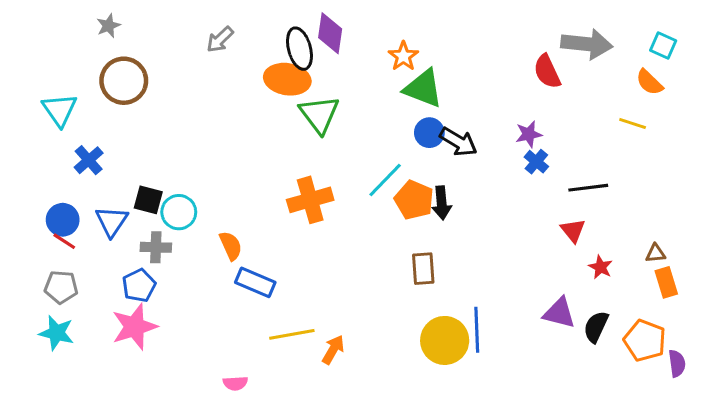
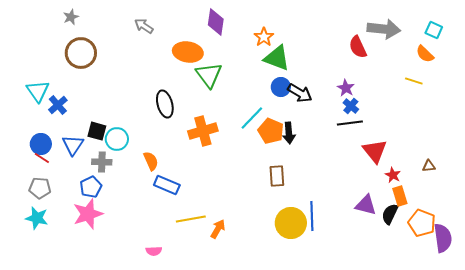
gray arrow: (220, 39) -> (144, 26), turned 78
black ellipse: (299, 49) -> (165, 104), moved
cyan triangle: (60, 110) -> (38, 91), moved
purple star: (529, 134) -> (346, 88), turned -30
black line: (588, 188) -> (350, 123), moved
red triangle: (573, 230) -> (375, 151), size x1.5
orange rectangle: (666, 282) -> (400, 196), moved
purple semicircle: (677, 363) -> (443, 238), size x1.6

